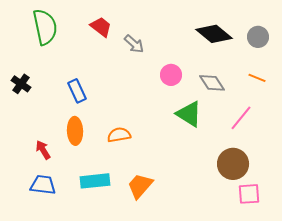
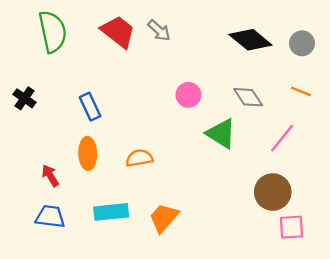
red trapezoid: (101, 27) -> (118, 32), size x1.4
gray arrow: (134, 44) -> (159, 30), moved
pink circle: (171, 75) -> (188, 95), moved

